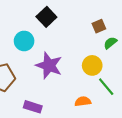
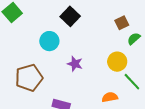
purple star: (49, 66) -> (75, 64), size x0.6

